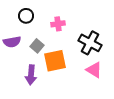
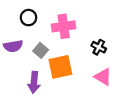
pink cross: (58, 24) -> (64, 26), size x1.5
black cross: (90, 43) -> (99, 47), size x0.6

